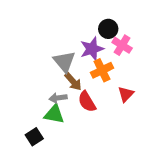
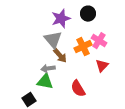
pink cross: (122, 45) -> (99, 41), moved
purple star: (92, 49) -> (61, 19), moved
red semicircle: (87, 102) -> (78, 89), moved

